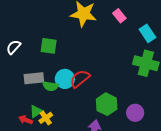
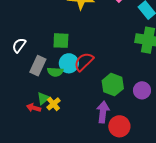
green square: (49, 46) -> (61, 41), moved
white semicircle: (14, 47) -> (19, 45), moved
gray rectangle: (34, 78) -> (38, 66), turned -54

